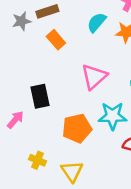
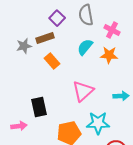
pink arrow: (15, 120) -> (19, 126), turned 42

